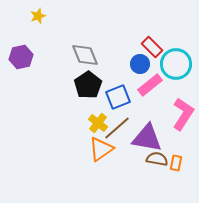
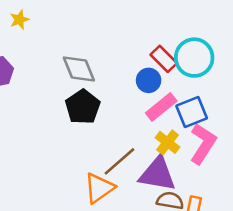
cyan circle: (176, 64) -> (194, 58), moved
blue square: (118, 97) -> (192, 112), moved
yellow cross: (98, 123) -> (168, 142), moved

